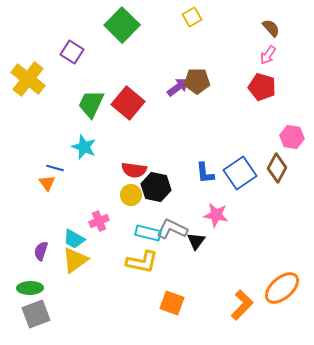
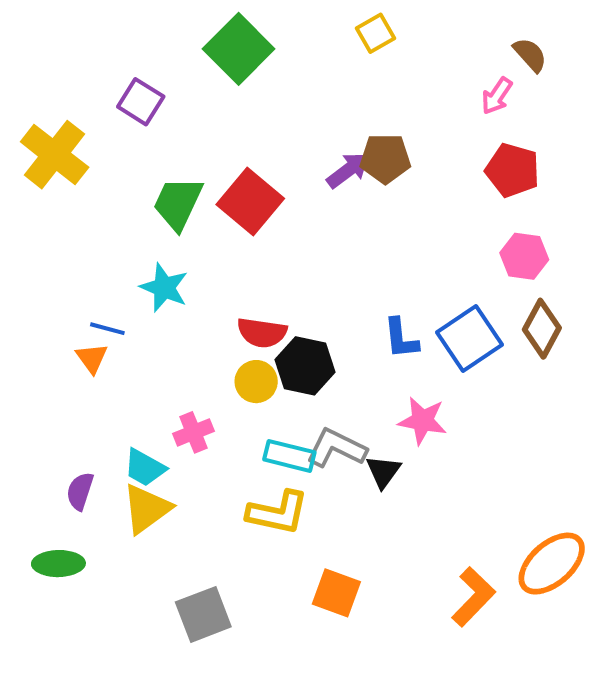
pink arrow: (268, 55) -> (497, 96), moved
pink hexagon: (292, 137) -> (524, 256), moved
gray square: (36, 314) -> (203, 614), moved

